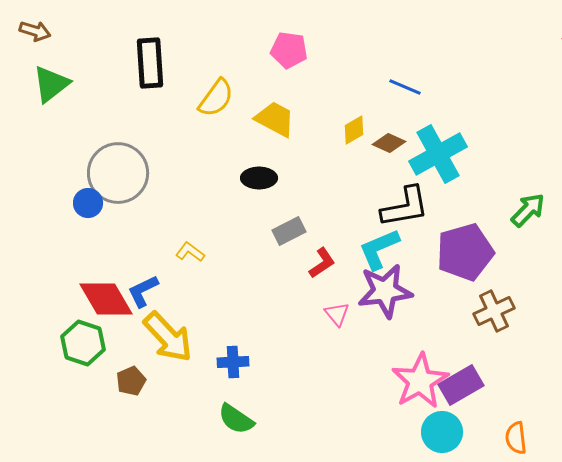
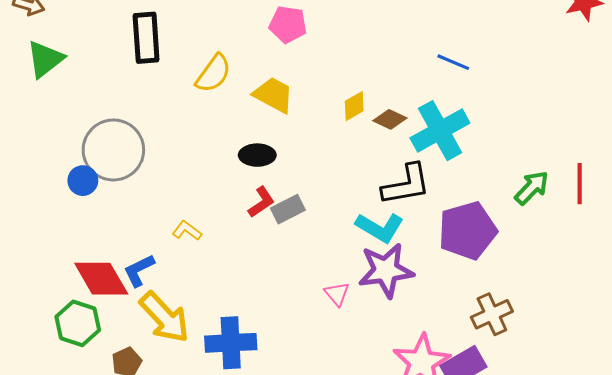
blue line: (405, 87) -> (453, 62), moved
cyan L-shape: (379, 249) -> (380, 228), turned -126
red L-shape: (322, 263) -> (261, 202), moved
brown cross: (494, 311) -> (492, 314), moved
blue cross: (233, 362) -> (231, 343), size x1.6

